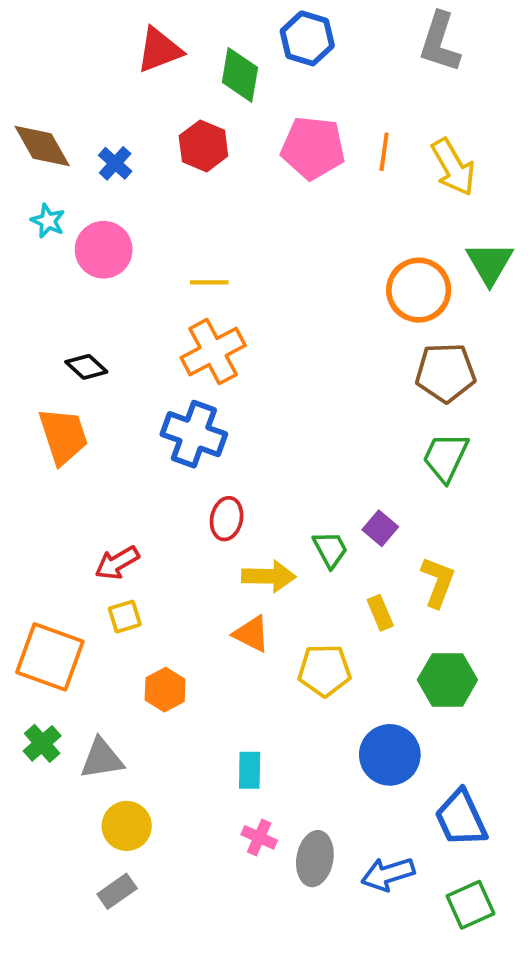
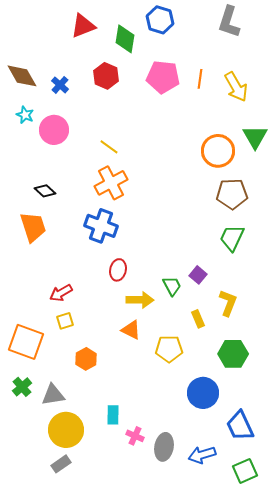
yellow line: (209, 282) -> (109, 147), turned 36
cyan rectangle: (250, 770) -> (113, 415), moved
yellow circle: (127, 826) -> (66, 430), size x1.4

